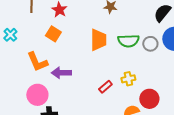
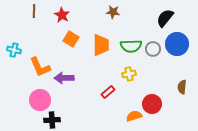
orange square: (53, 34) -> (71, 39), moved
cyan cross: (10, 35) -> (14, 50), moved, turned -32
yellow cross: (128, 79) -> (129, 74), moved

